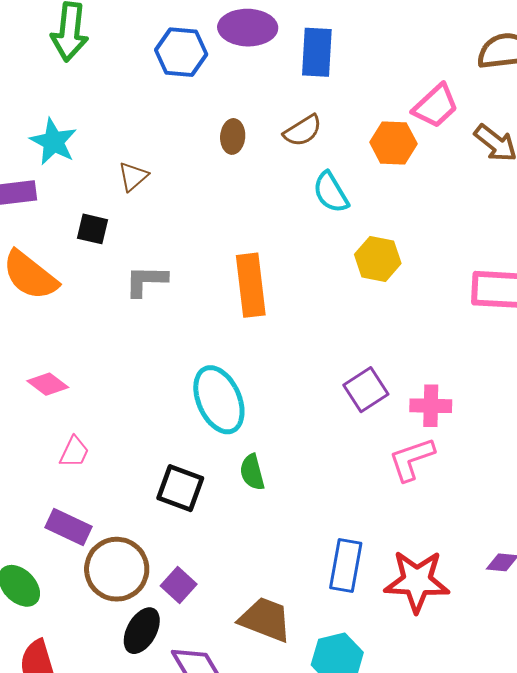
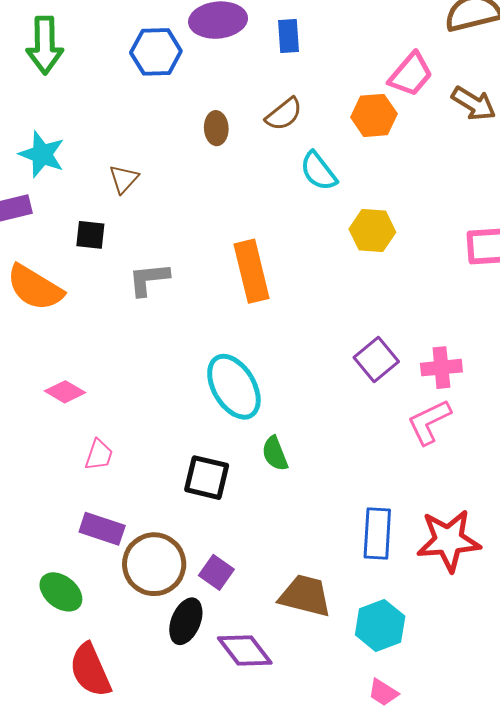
blue rectangle: (317, 52) -> (289, 36), size x0.7

